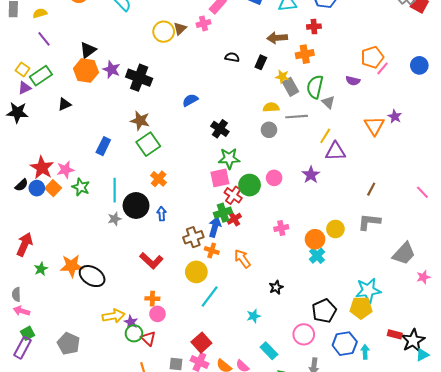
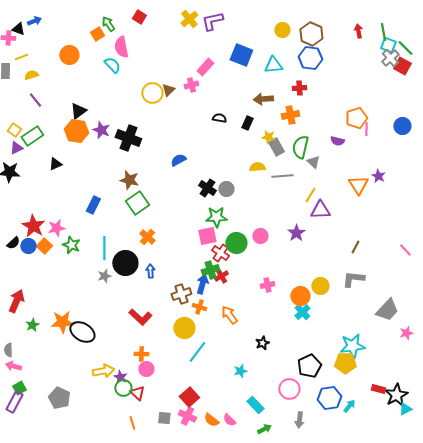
pink line: (382, 68) -> (366, 129), turned -40
gray circle: (269, 130) -> (226, 189), moved
cyan arrow: (365, 352) -> (349, 406), turned 40

